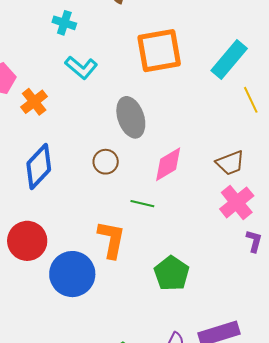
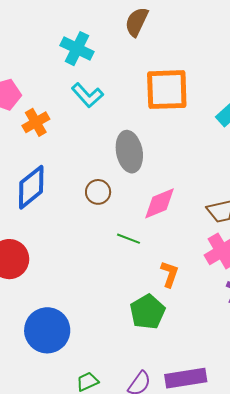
cyan cross: (64, 23) -> (77, 49), size x1.4
orange L-shape: (111, 239) -> (170, 274), moved, size x0.7
blue circle: (72, 274) -> (47, 330), moved

